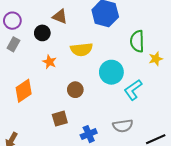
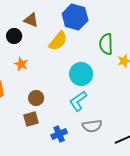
yellow semicircle: (81, 49) -> (58, 41), moved, turned -45
brown circle: (75, 90) -> (36, 98), moved
cyan L-shape: (133, 90) -> (78, 101), moved

